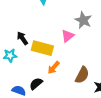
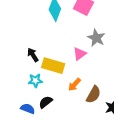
cyan star: (10, 55) -> (35, 81), moved
orange arrow: (54, 68) -> (74, 85), moved

